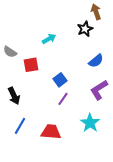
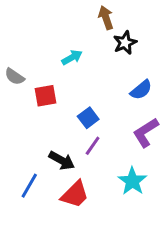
brown arrow: (96, 12) -> (106, 18), moved
black arrow: (14, 96) -> (62, 161), moved, turned -36
red trapezoid: (51, 132) -> (75, 194), turned 130

